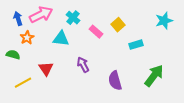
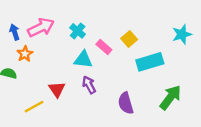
cyan triangle: (61, 39) -> (83, 60), moved
cyan rectangle: (136, 45) -> (150, 62), size x1.6
red triangle: (46, 69) -> (57, 89), moved
yellow line: (23, 83) -> (34, 107), moved

